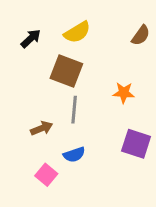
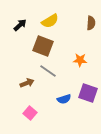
brown semicircle: (141, 35) -> (91, 23), turned -32
gray line: (74, 110) -> (48, 71), turned -60
blue semicircle: (74, 155) -> (64, 99), moved

